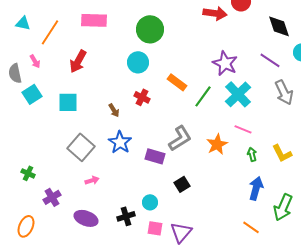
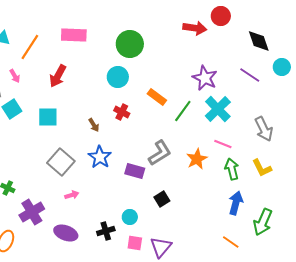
gray arrow: (284, 92) -> (264, 129), moved
green arrow: (252, 154) -> (232, 169), size x1.5
purple cross: (52, 197) -> (32, 212), size x1.4

